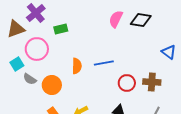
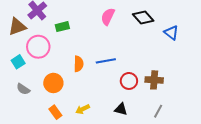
pink semicircle: (116, 19) -> (108, 17), moved
black diamond: (141, 20) -> (143, 18), turned 40
blue triangle: (169, 52) -> (171, 33), moved
gray semicircle: (30, 79) -> (23, 89), moved

